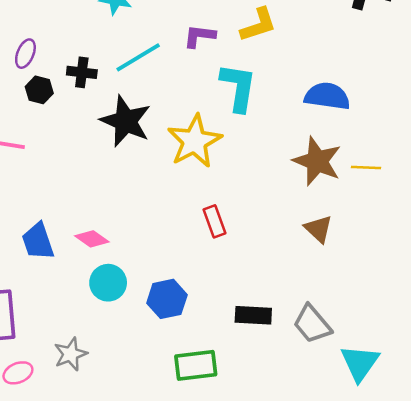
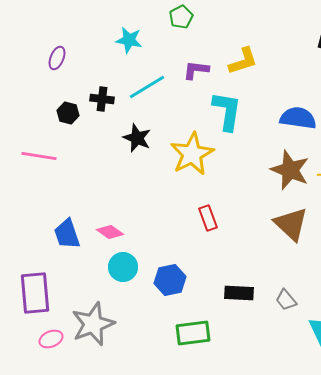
purple ellipse: (25, 54) -> (57, 58), moved
black star: (126, 121) -> (137, 138), size x0.7
brown triangle: (318, 229) -> (291, 224), size x1.5
gray trapezoid: (312, 324) -> (286, 300), size x0.7
gray star: (71, 354) -> (93, 324), size x1.6

